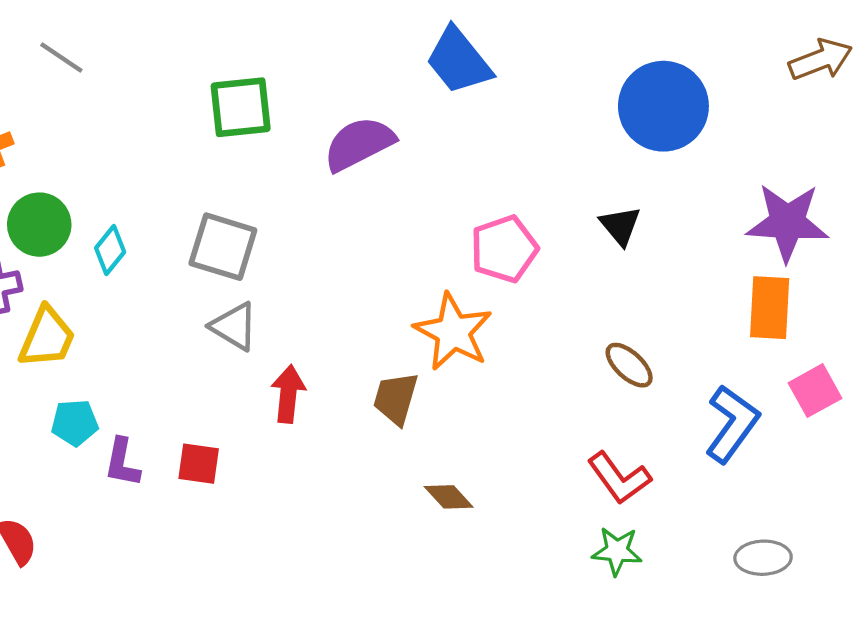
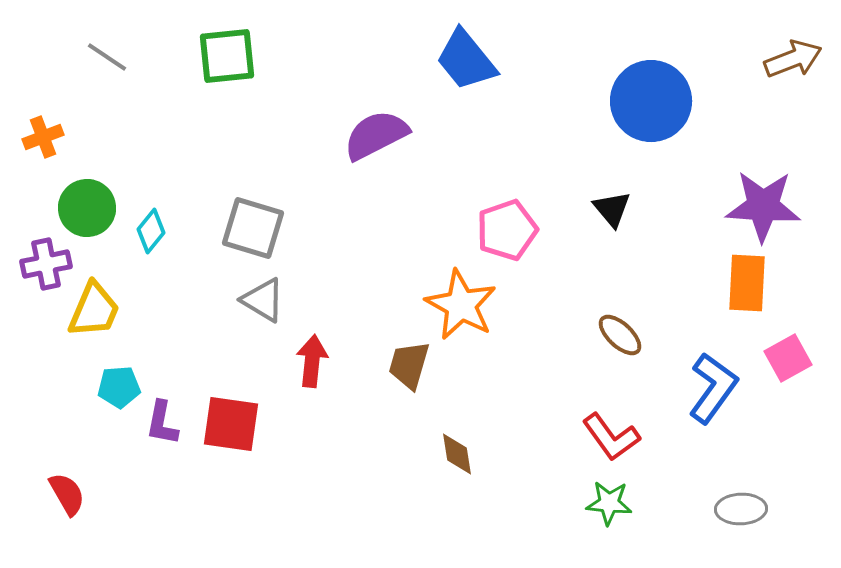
green square: (241, 107) -> (227, 56), moved
red square: (199, 464) -> (231, 424), size x1.5
brown diamond: (449, 497) -> (457, 454), turned 33

